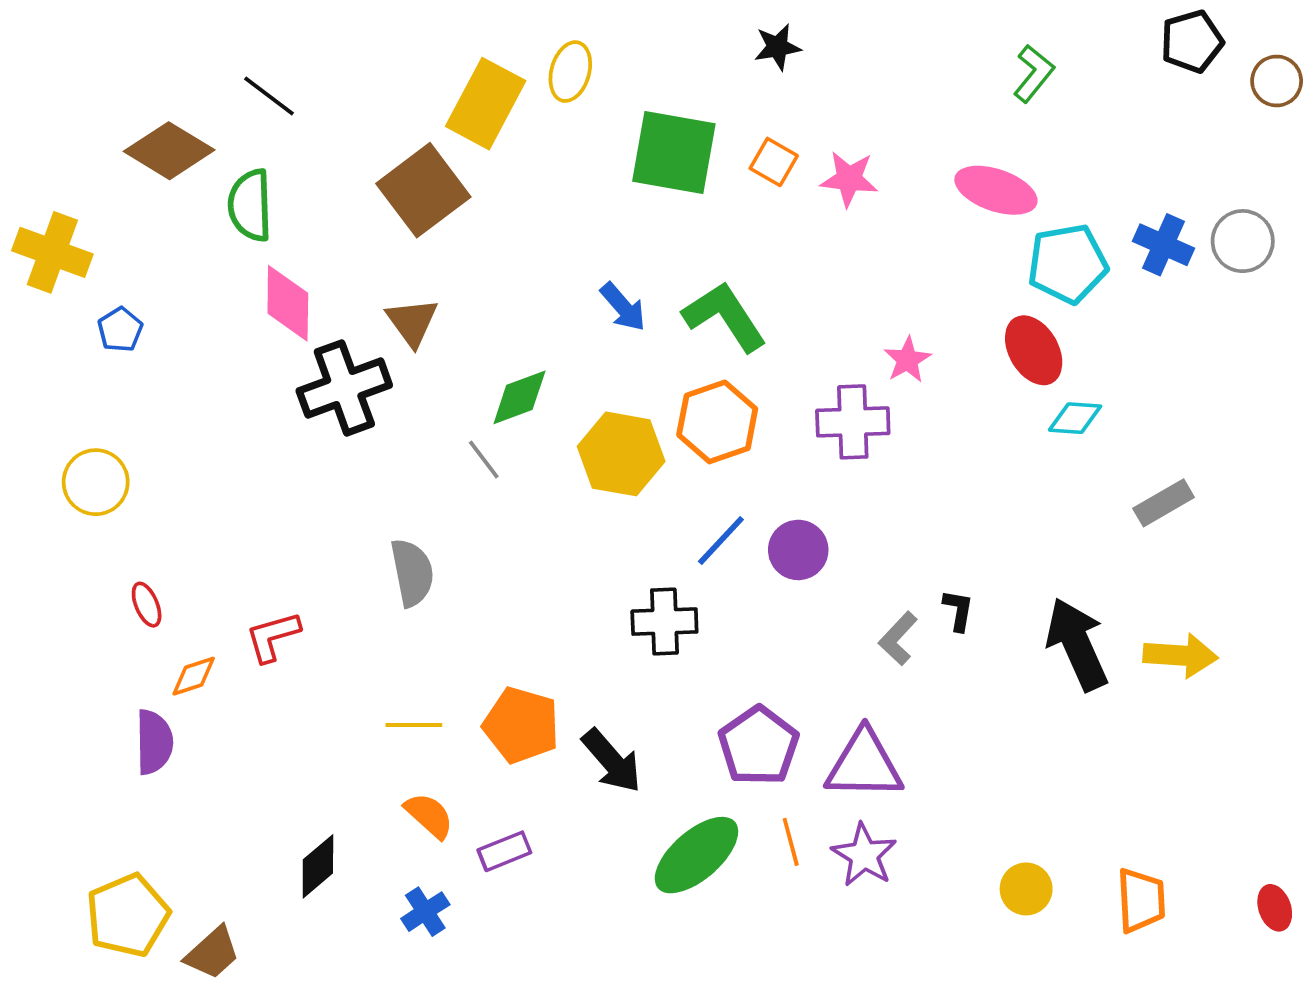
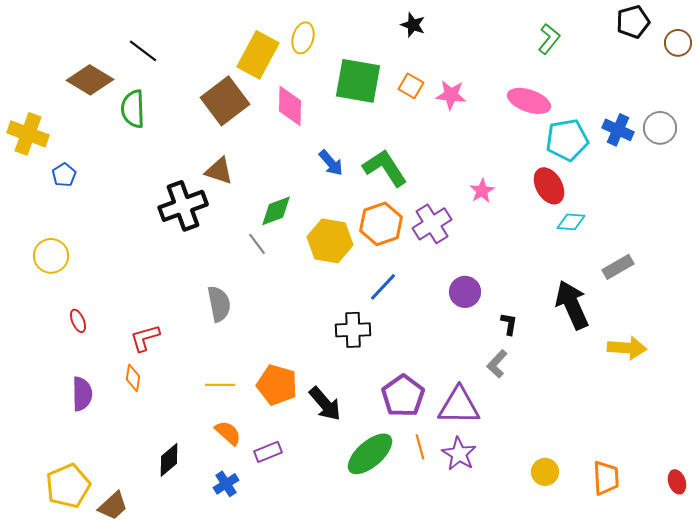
black star: (777, 47) -> (413, 25), turned 30
pink diamond: (288, 303) -> (290, 106), moved
brown triangle: (412, 322) -> (219, 171), turned -36
purple cross: (853, 422) -> (432, 224), moved, turned -30
purple circle: (798, 550) -> (465, 292), moved
gray L-shape: (898, 638) -> (497, 364), moved
black arrow: (1077, 644) -> (572, 305), moved
orange diamond: (194, 676) -> (133, 378), moved, turned -64

